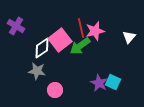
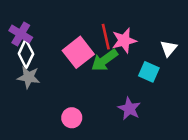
white diamond: (42, 48) -> (26, 54), moved, turned -30
gray star: (37, 71) -> (29, 77), moved
cyan square: (113, 82) -> (149, 72), moved

